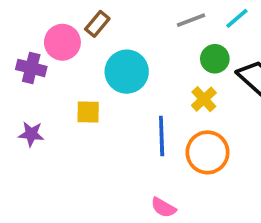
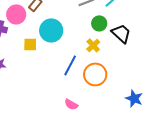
yellow square: (88, 112) -> (30, 44), moved
blue line: (162, 136) -> (70, 65), turned 30

